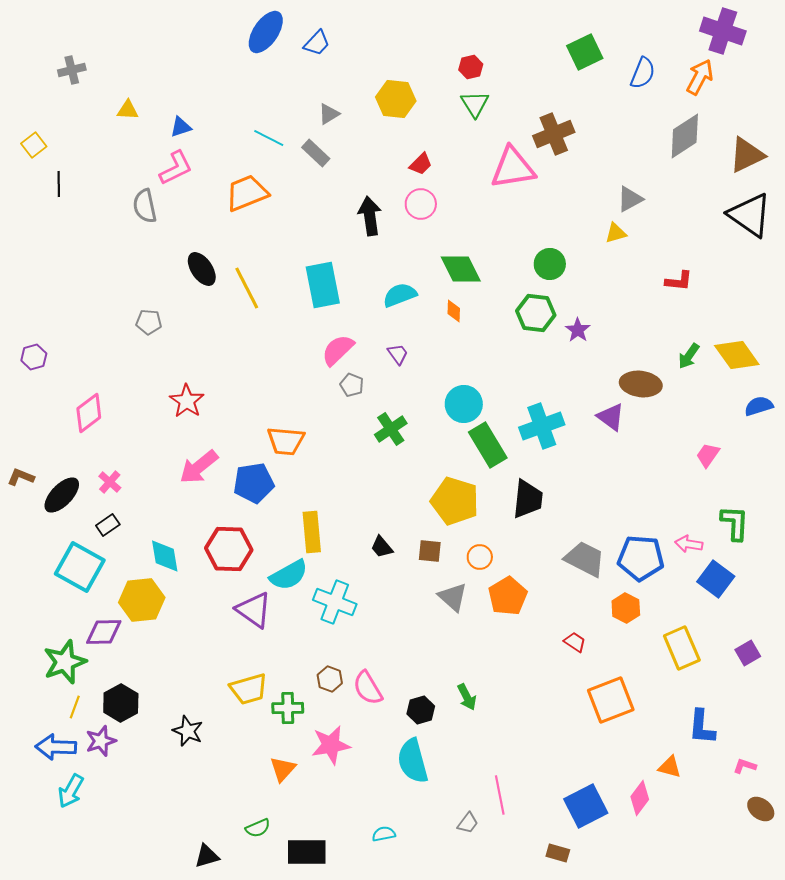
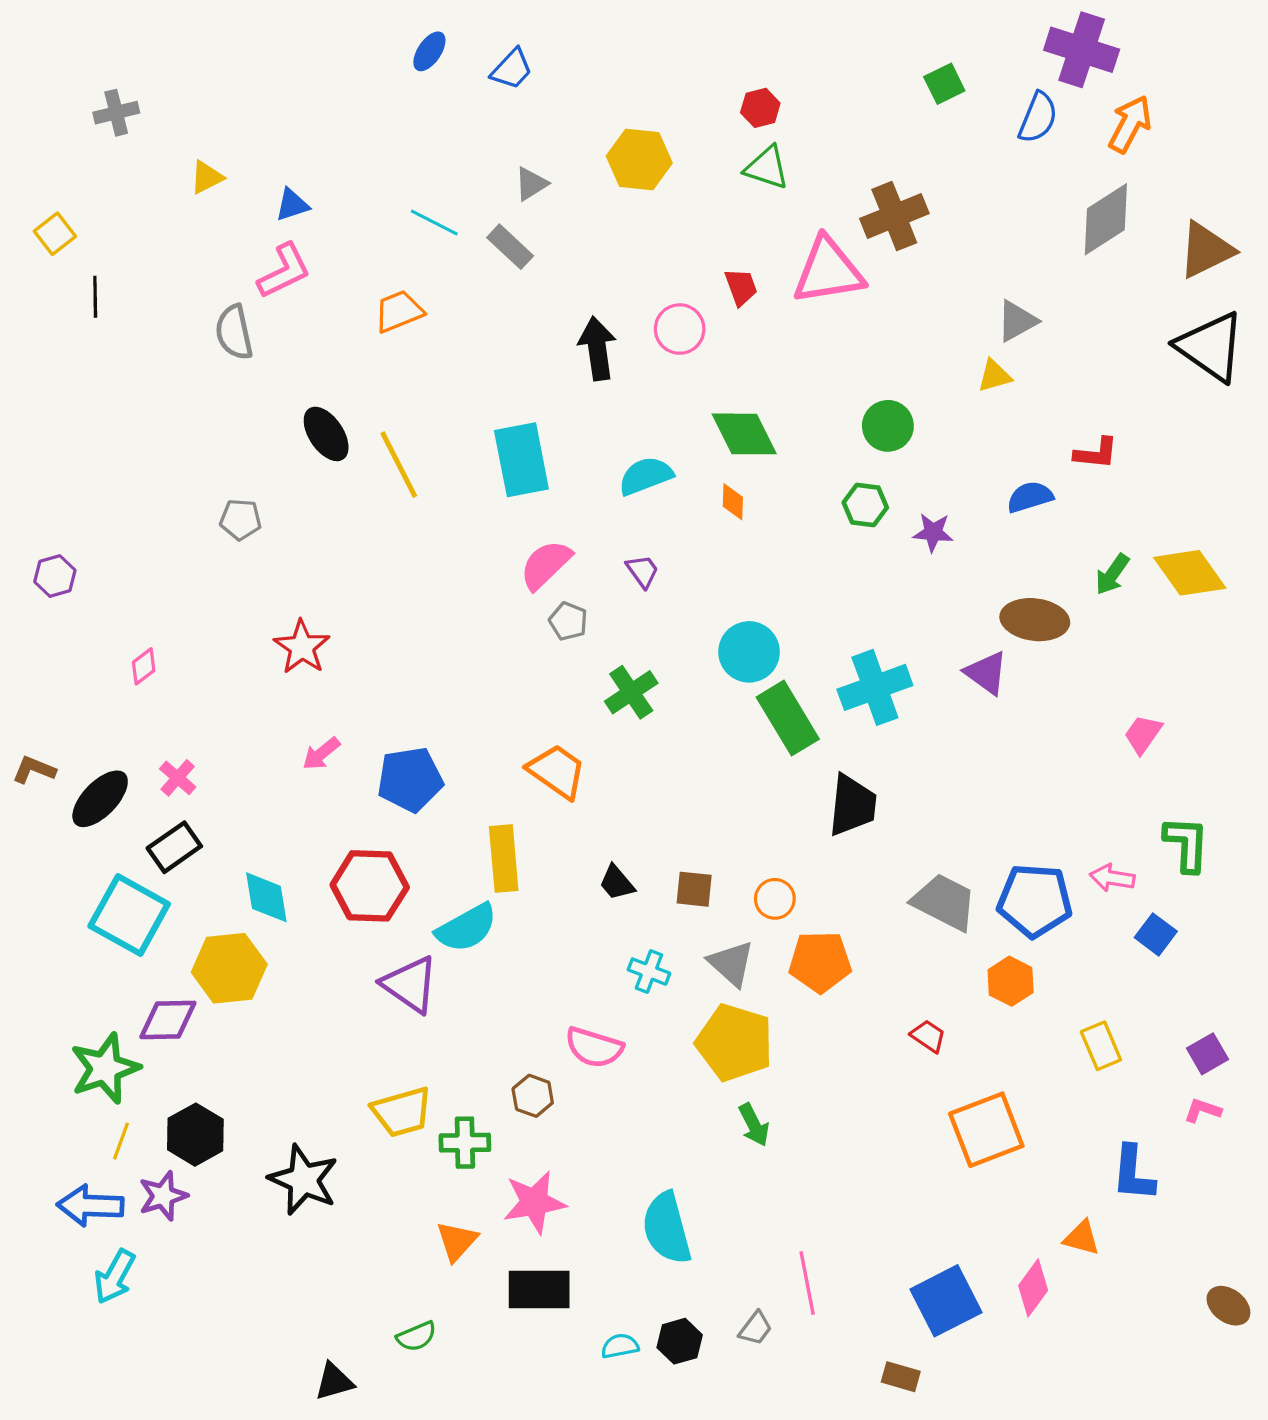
purple cross: (723, 31) -> (1082, 50), moved
blue ellipse: (266, 32) -> (429, 51), size x0.6
green square: (585, 52) -> (944, 84), size x0.7
green triangle: (475, 104) -> (767, 168), turned -40
yellow triangle: (128, 110) -> (207, 177), turned -30
red trapezoid: (421, 164) -> (741, 287), moved, turned -65
orange trapezoid: (247, 193) -> (399, 311), size x0.7
green hexagon: (536, 313) -> (865, 505), size x0.7
purple star: (578, 330) -> (933, 532), turned -30
blue semicircle: (759, 406) -> (1030, 497), moved
pink diamond: (89, 413) -> (144, 666), size x0.6
orange trapezoid: (286, 441) -> (557, 771), moved, turned -150
pink arrow: (199, 467) -> (321, 754), size x0.6
yellow pentagon: (455, 501) -> (735, 1043), moved
black rectangle: (108, 525) -> (174, 847), size x1.4
blue square: (716, 579) -> (1156, 934), size x0.7
orange pentagon: (508, 596) -> (820, 962), turned 30
cyan cross: (335, 602) -> (649, 972), moved, size x0.6
yellow rectangle: (682, 648) -> (1101, 1046), size x0.7
pink semicircle: (368, 688) -> (594, 1047), moved, turned -42
black hexagon: (421, 710) -> (680, 1341), moved
black star: (188, 731) -> (303, 1180), size x1.4
pink L-shape: (745, 766) -> (1203, 1110), moved
black rectangle: (307, 852) -> (539, 1290), moved

